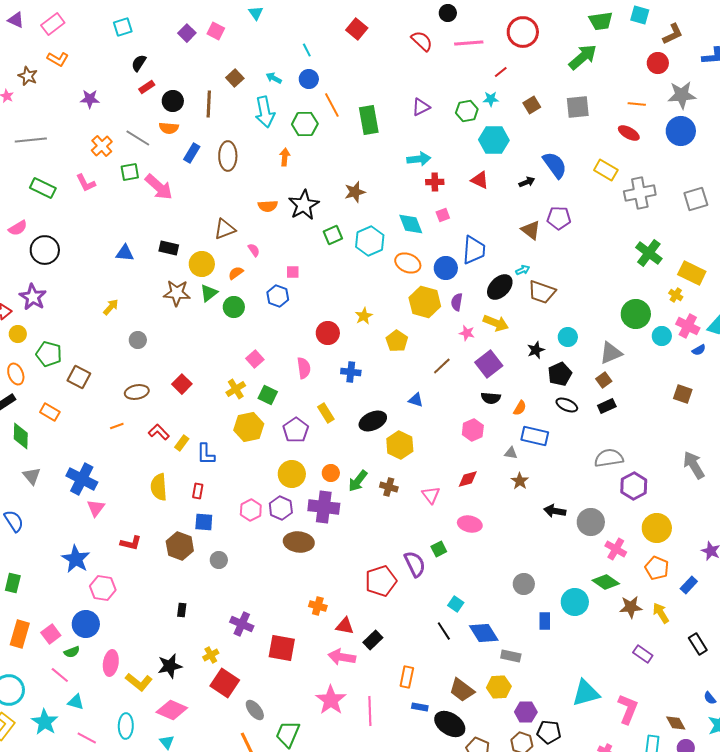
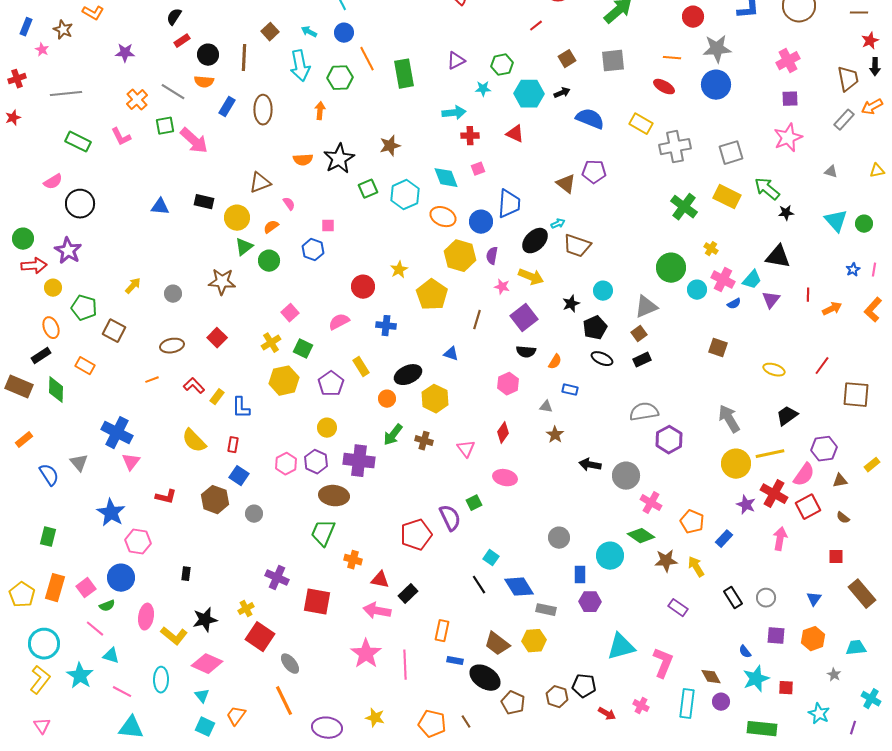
cyan star: (491, 99) -> (483, 89), moved
blue semicircle: (555, 165) -> (590, 119), turned -32
black arrow: (527, 182) -> (562, 93), moved
yellow rectangle: (692, 273) -> (727, 197), moved
brown star: (177, 293) -> (222, 282), moved
yellow arrow: (111, 307) -> (133, 286), moved
yellow pentagon: (397, 341) -> (432, 295), size x1.4
brown line: (442, 366) -> (477, 320), turned -30
pink semicircle: (304, 368) -> (339, 322), turned -110
blue rectangle: (535, 436) -> (570, 390), size x0.6
orange circle: (331, 473) -> (387, 399), moved
yellow circle: (292, 474) -> (327, 428), size x0.7
gray triangle: (32, 476) -> (79, 463), moved
red diamond: (468, 479) -> (503, 433), turned -40
yellow semicircle: (159, 487) -> (194, 441), turned -40
blue square: (204, 522) -> (239, 476), turned 30
yellow circle: (657, 528) -> (736, 464), moved
black rectangle: (182, 610) -> (186, 574), moved
purple hexagon: (526, 712) -> (590, 602), moved
green trapezoid: (288, 734) -> (323, 533), moved

